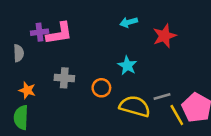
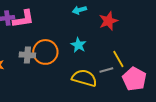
orange circle: (101, 88) -> (45, 52), moved, size x1.6
yellow line: (177, 115) -> (118, 59), moved

